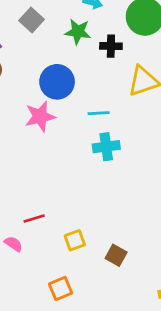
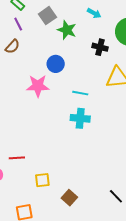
green star: (78, 32) -> (67, 30), moved
blue circle: (57, 82) -> (56, 64), size x0.7

